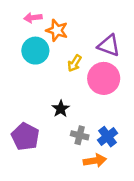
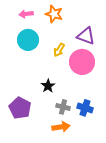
orange star: (57, 30) -> (54, 14), moved
blue cross: (107, 137) -> (85, 108), turned -35
orange arrow: (95, 161) -> (61, 127), moved

